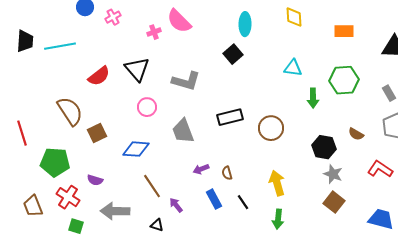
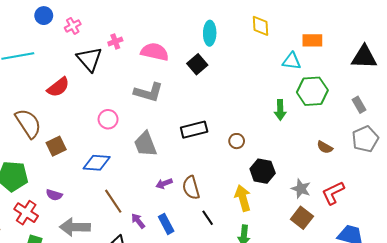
pink semicircle: (179, 21) -> (155, 52), moved, turned 148
cyan triangle: (293, 68) -> (292, 61), moved
black triangle: (137, 69) -> (89, 59), moved
brown circle: (271, 128) -> (237, 141), size x0.6
black hexagon: (324, 147) -> (263, 171), moved
red L-shape: (380, 169) -> (333, 193), moved, turned -60
brown semicircle: (227, 173) -> (191, 188), size x1.6
blue rectangle: (214, 199) -> (166, 224), moved

